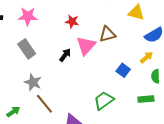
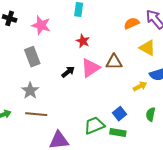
yellow arrow: (146, 57) -> (140, 86), moved
blue square: (123, 70) -> (120, 114), moved
green rectangle: (146, 99) -> (118, 133), moved
brown line: (44, 104) -> (36, 114), turned -60

